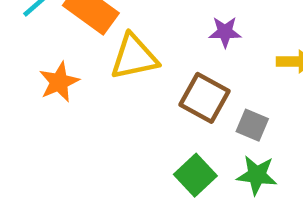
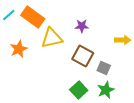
purple star: (225, 32) -> (82, 26), moved
green star: (257, 175) -> (106, 90), turned -30

